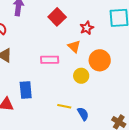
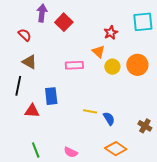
red square: (57, 17) -> (64, 22), moved
orange circle: (100, 60) -> (137, 65), moved
yellow circle: (81, 76) -> (112, 67), moved

